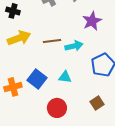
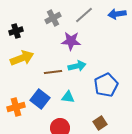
black cross: (13, 11) -> (16, 31), turned -32
purple star: (92, 21) -> (71, 41), moved, turned 30
brown line: (52, 41) -> (53, 72), moved

